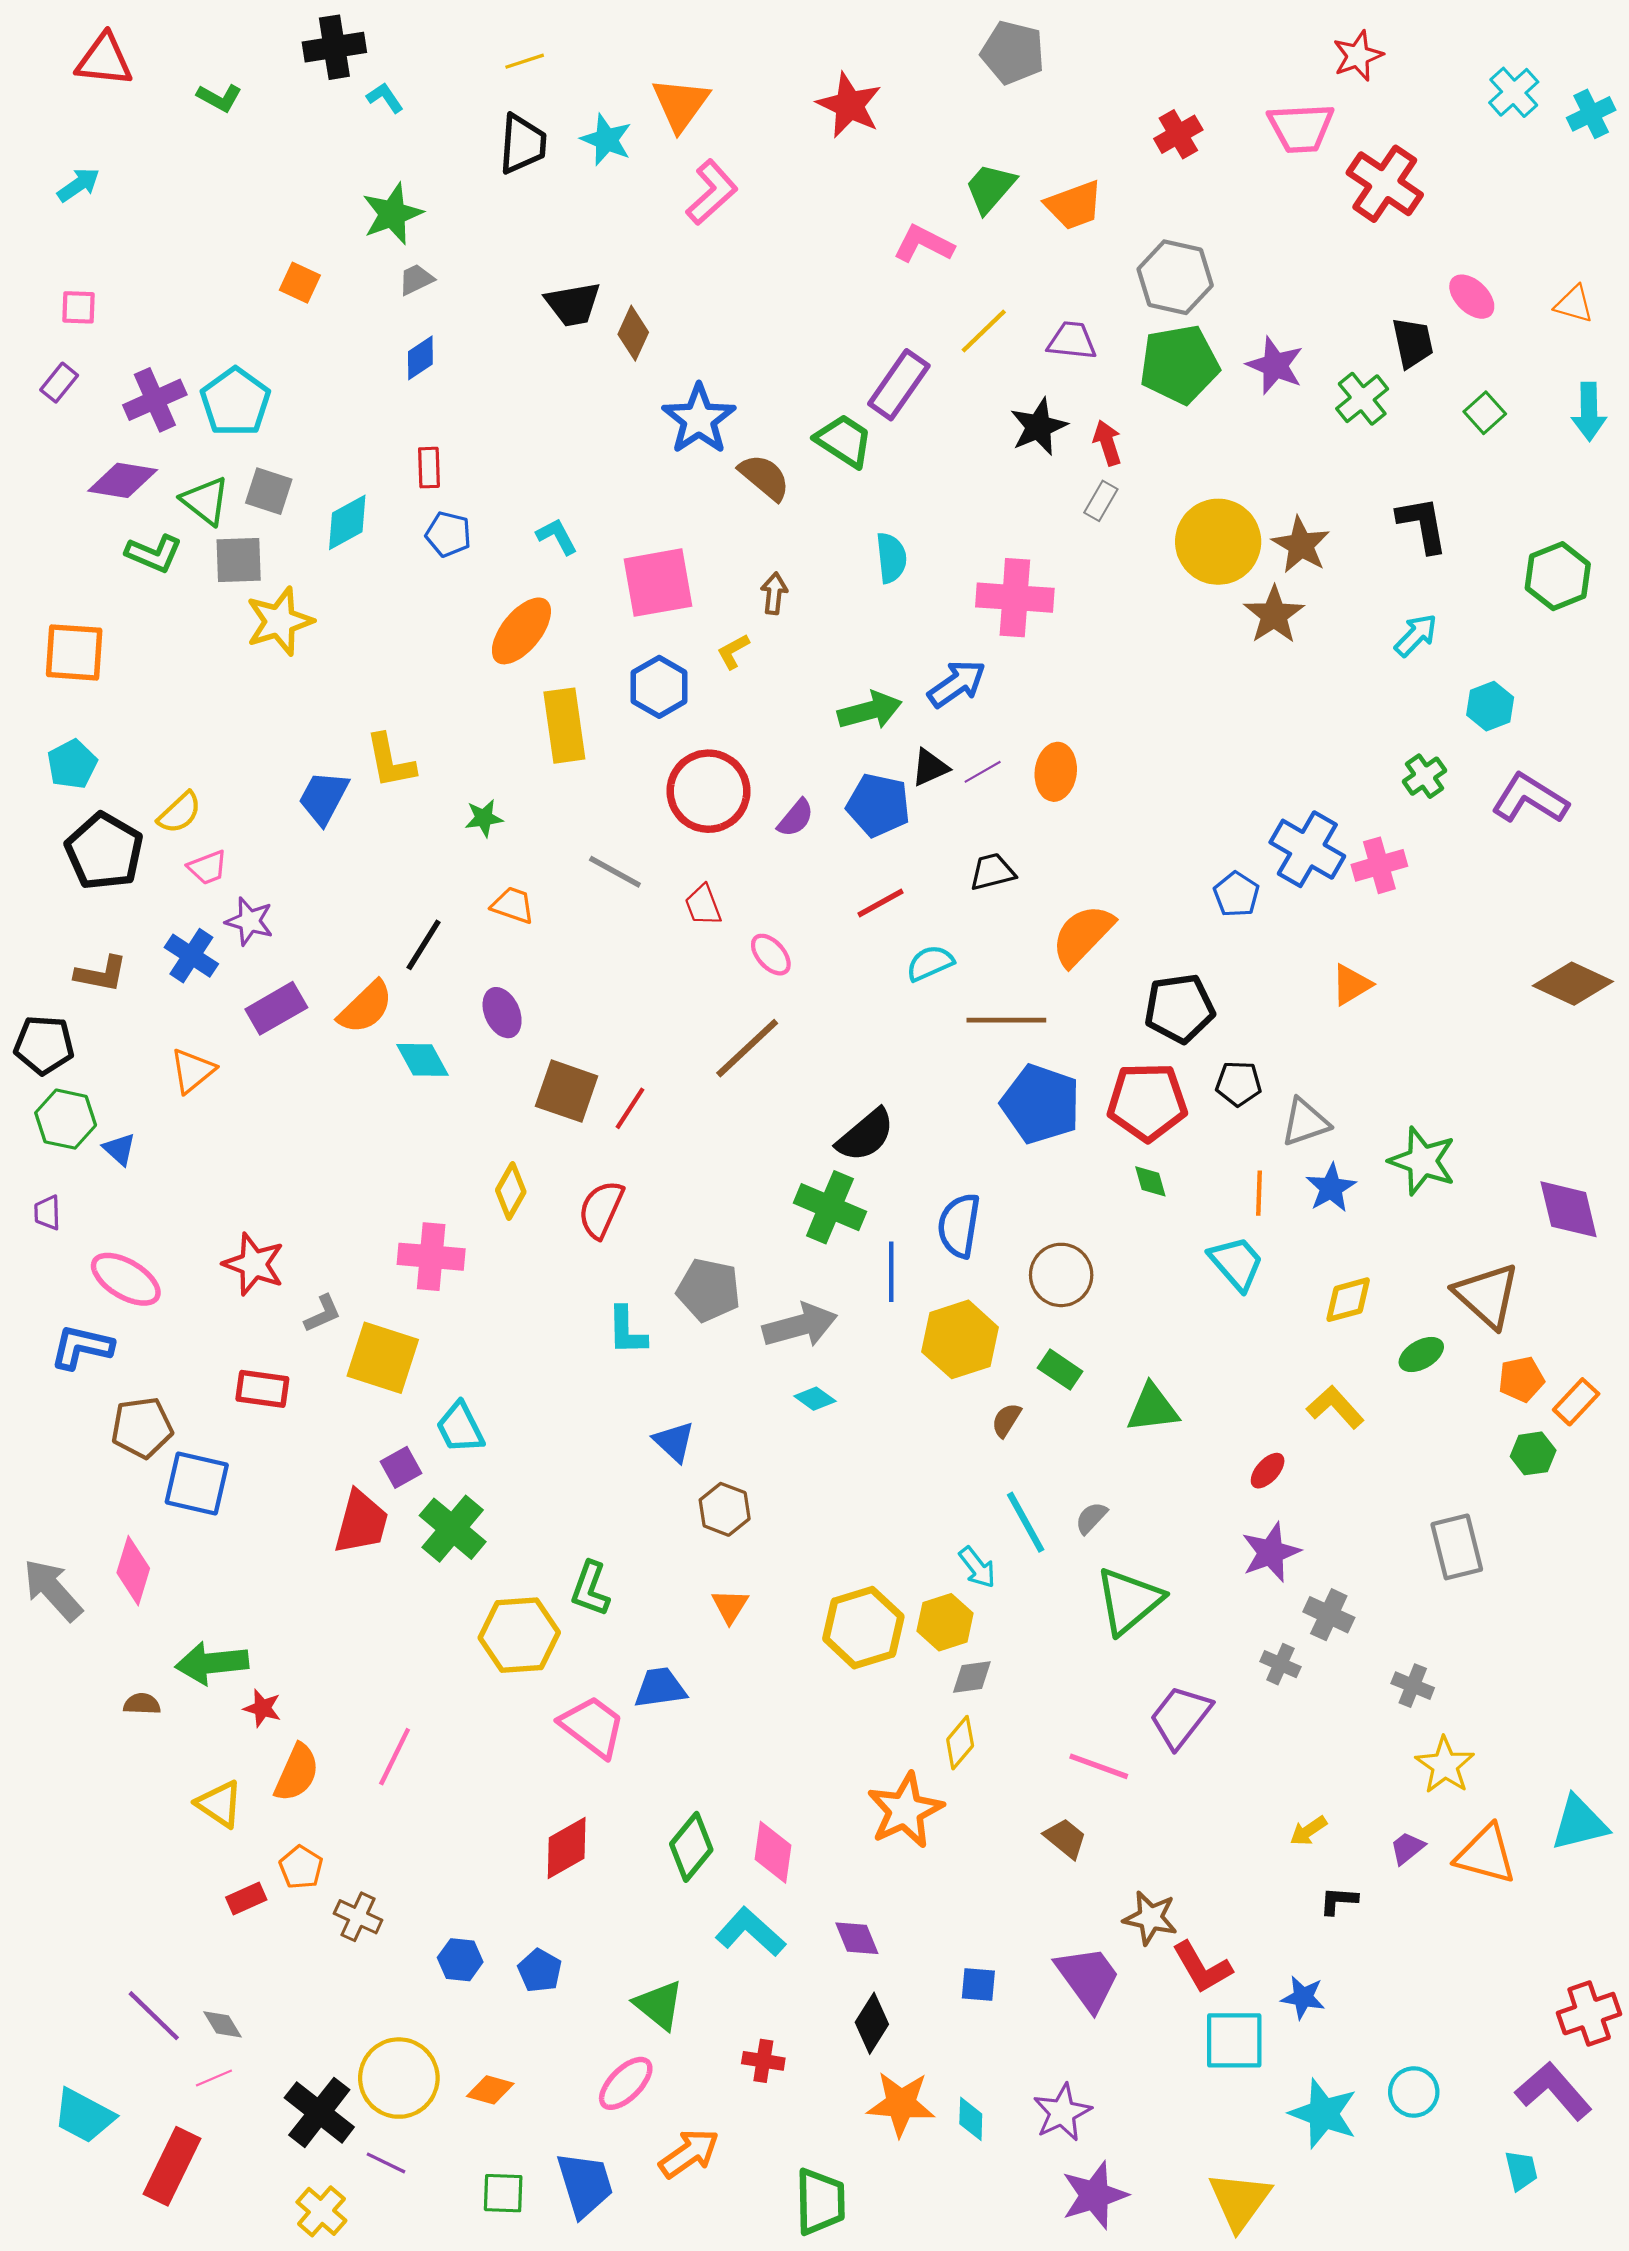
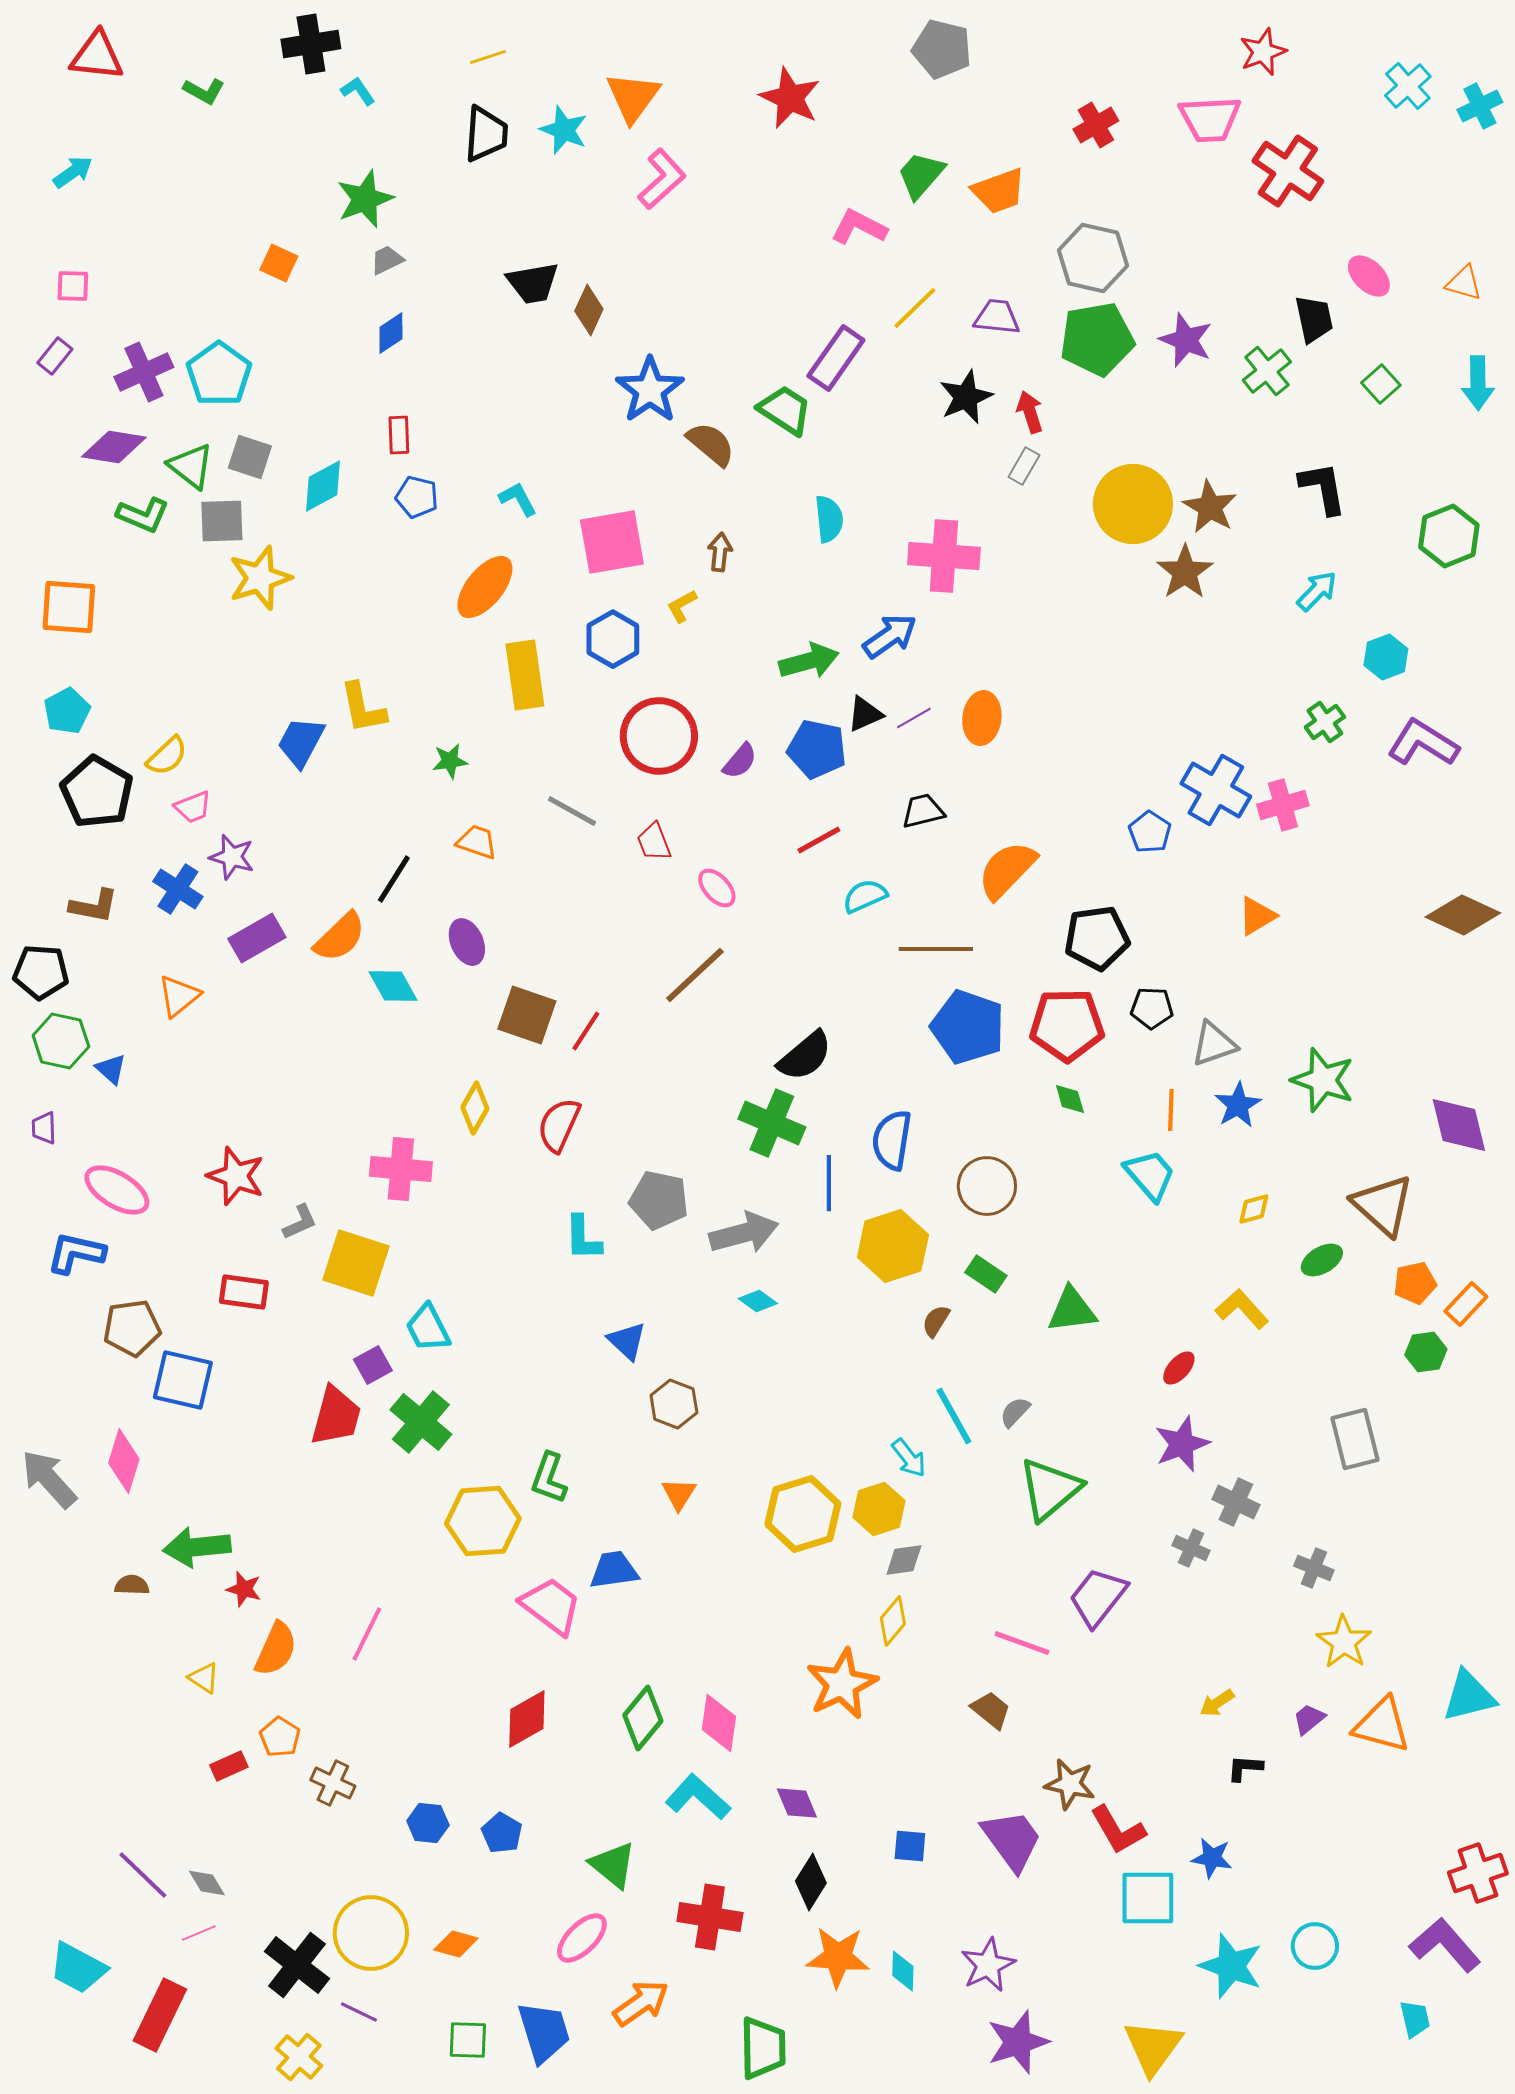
yellow diamond: (1348, 1300) -> (1254, 1209), size x0.7
yellow triangle: (219, 1804) -> (204, 1678), size x0.7
red cross: (763, 2061) -> (710, 1917), size x1.6

